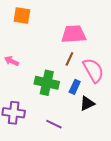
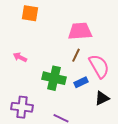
blue rectangle: (75, 87) -> (81, 82), turned 40
black triangle: (87, 103) -> (102, 98), moved

